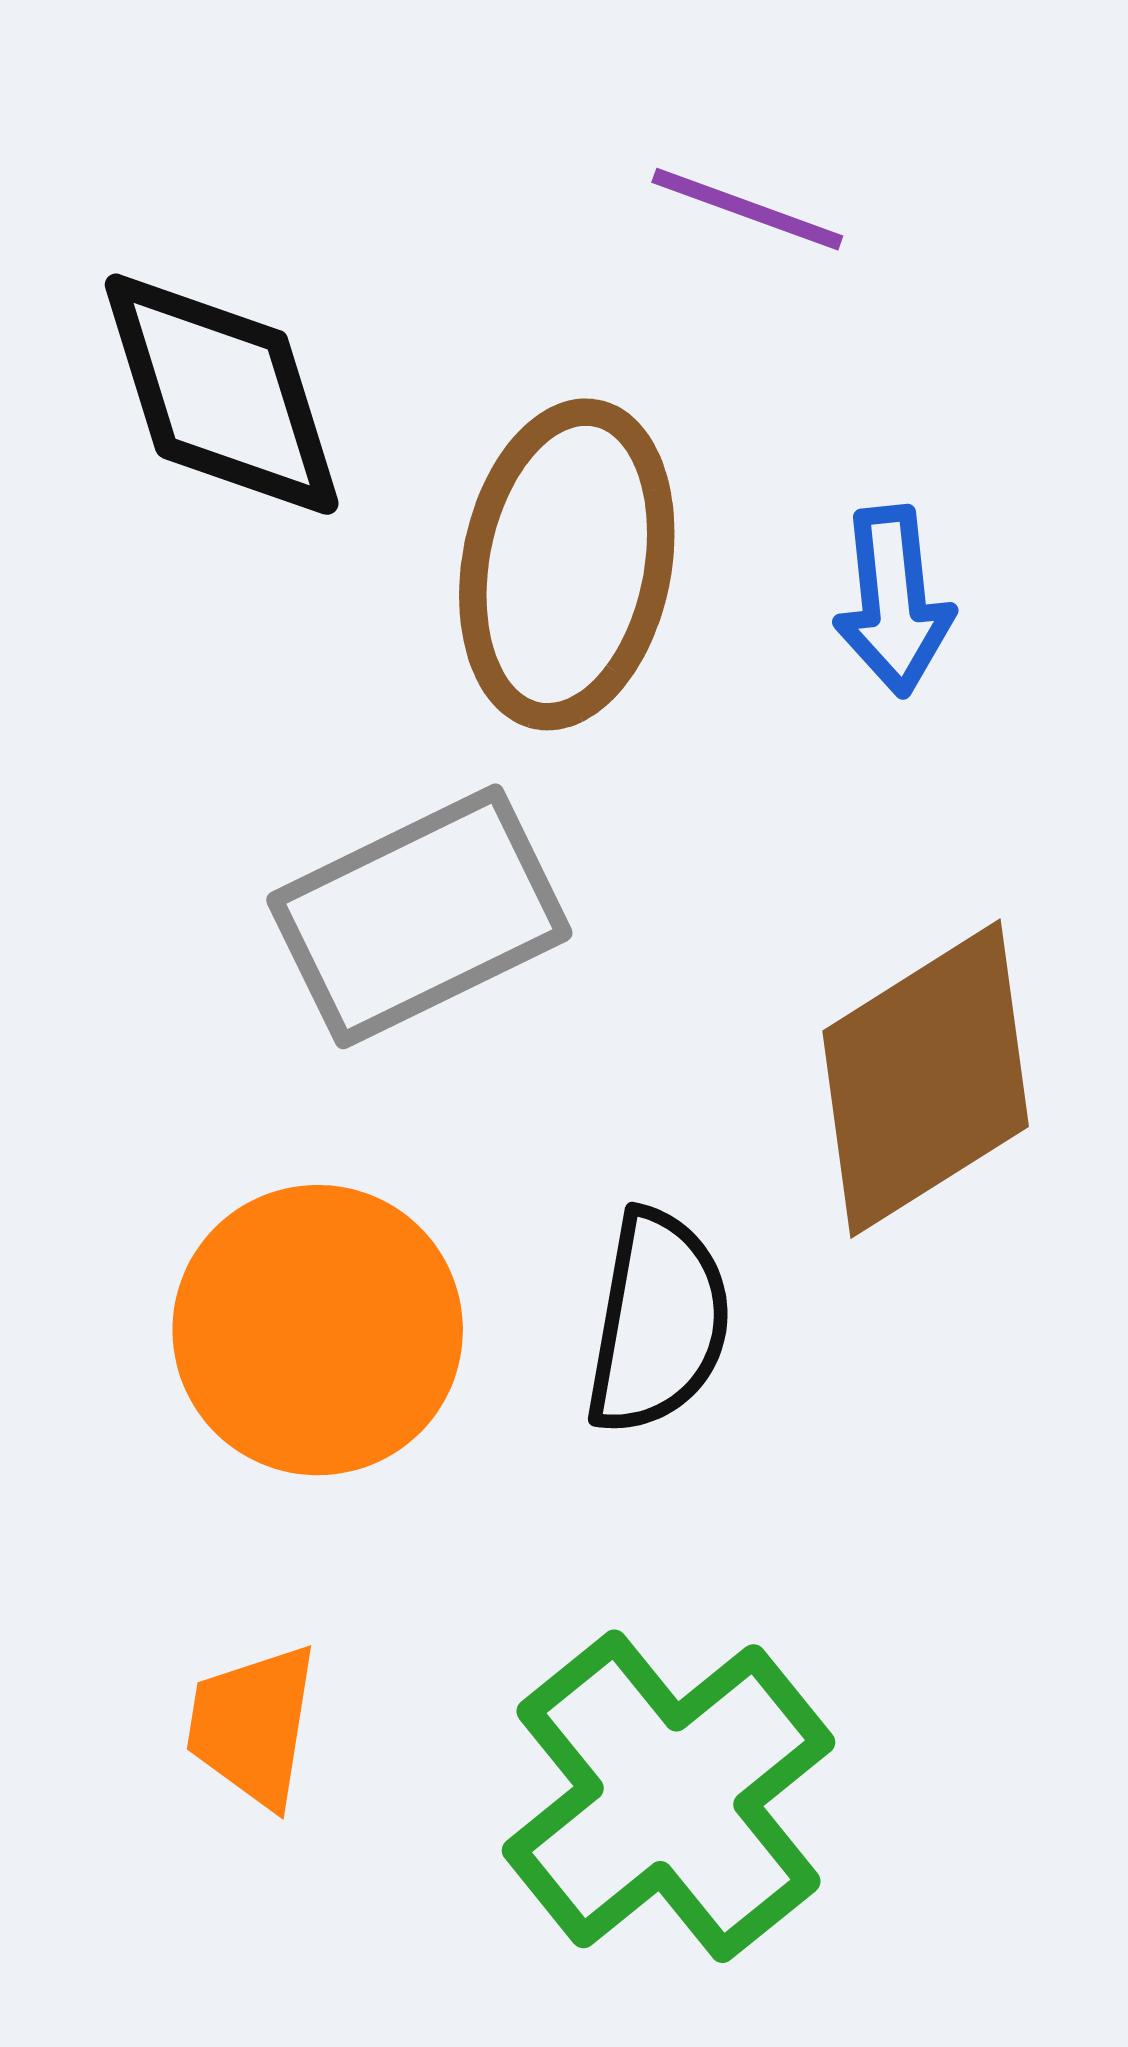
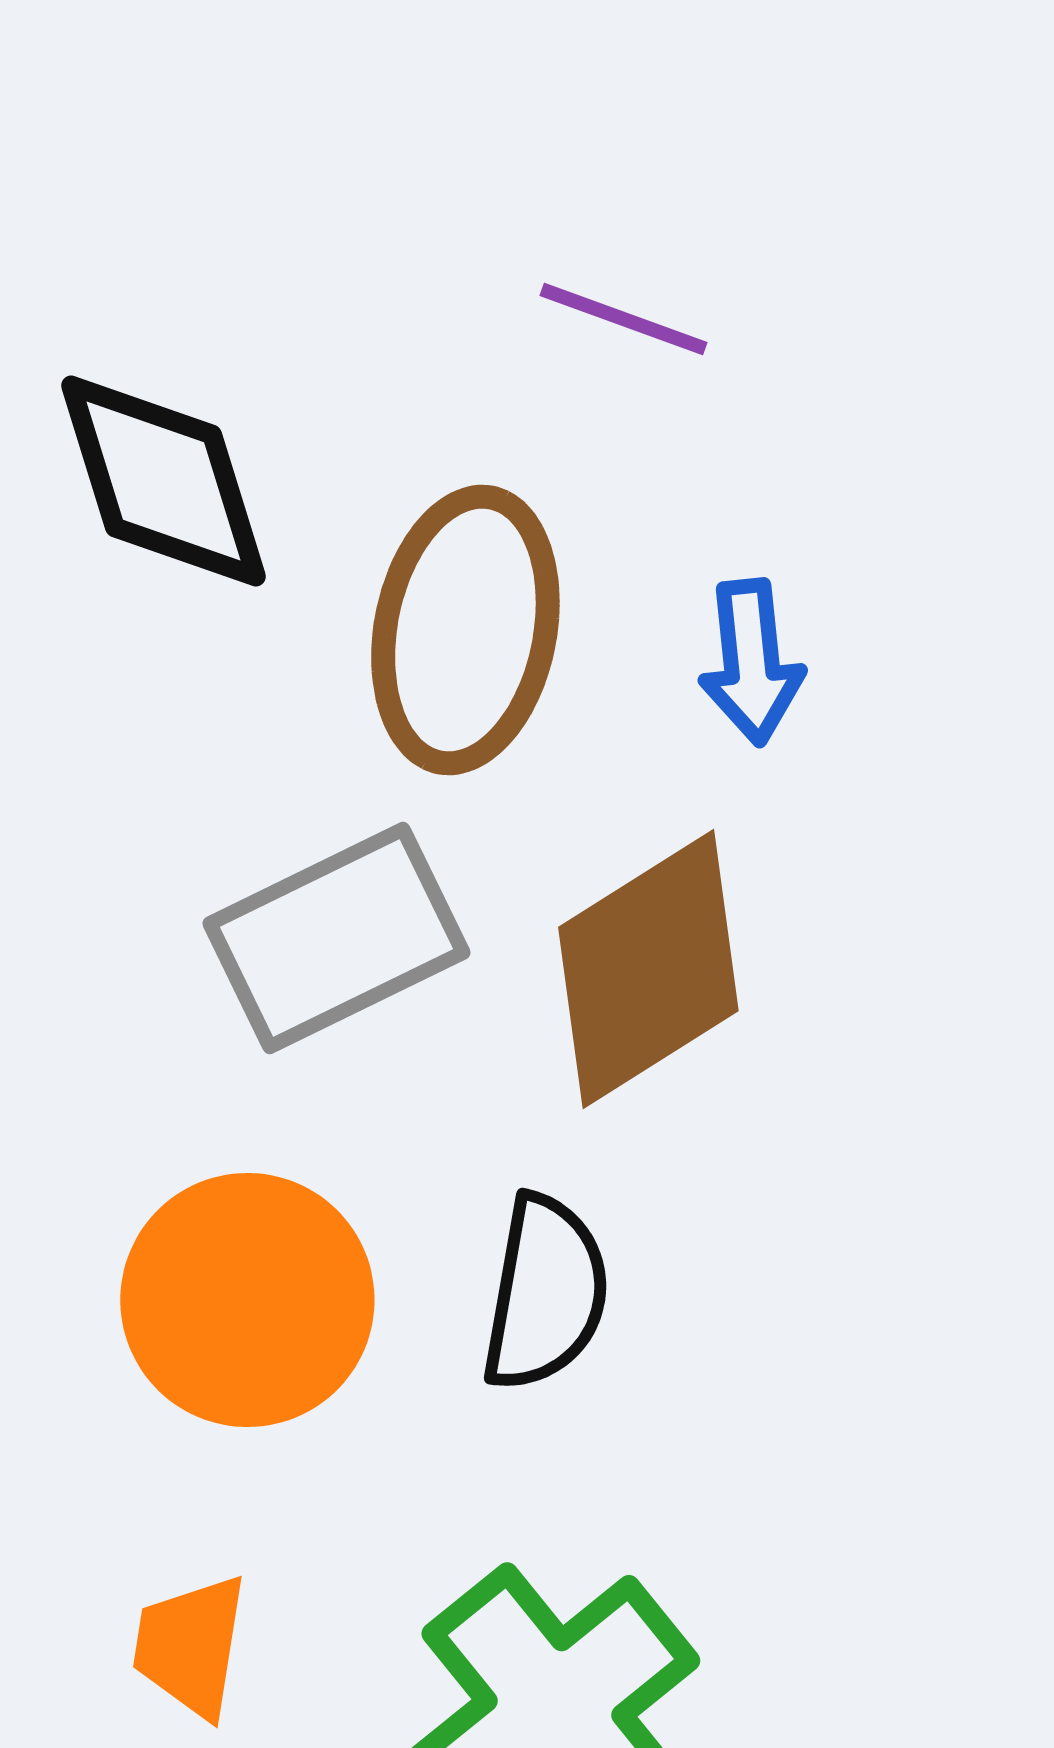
brown diamond: (926, 1079) -> (648, 969), moved

